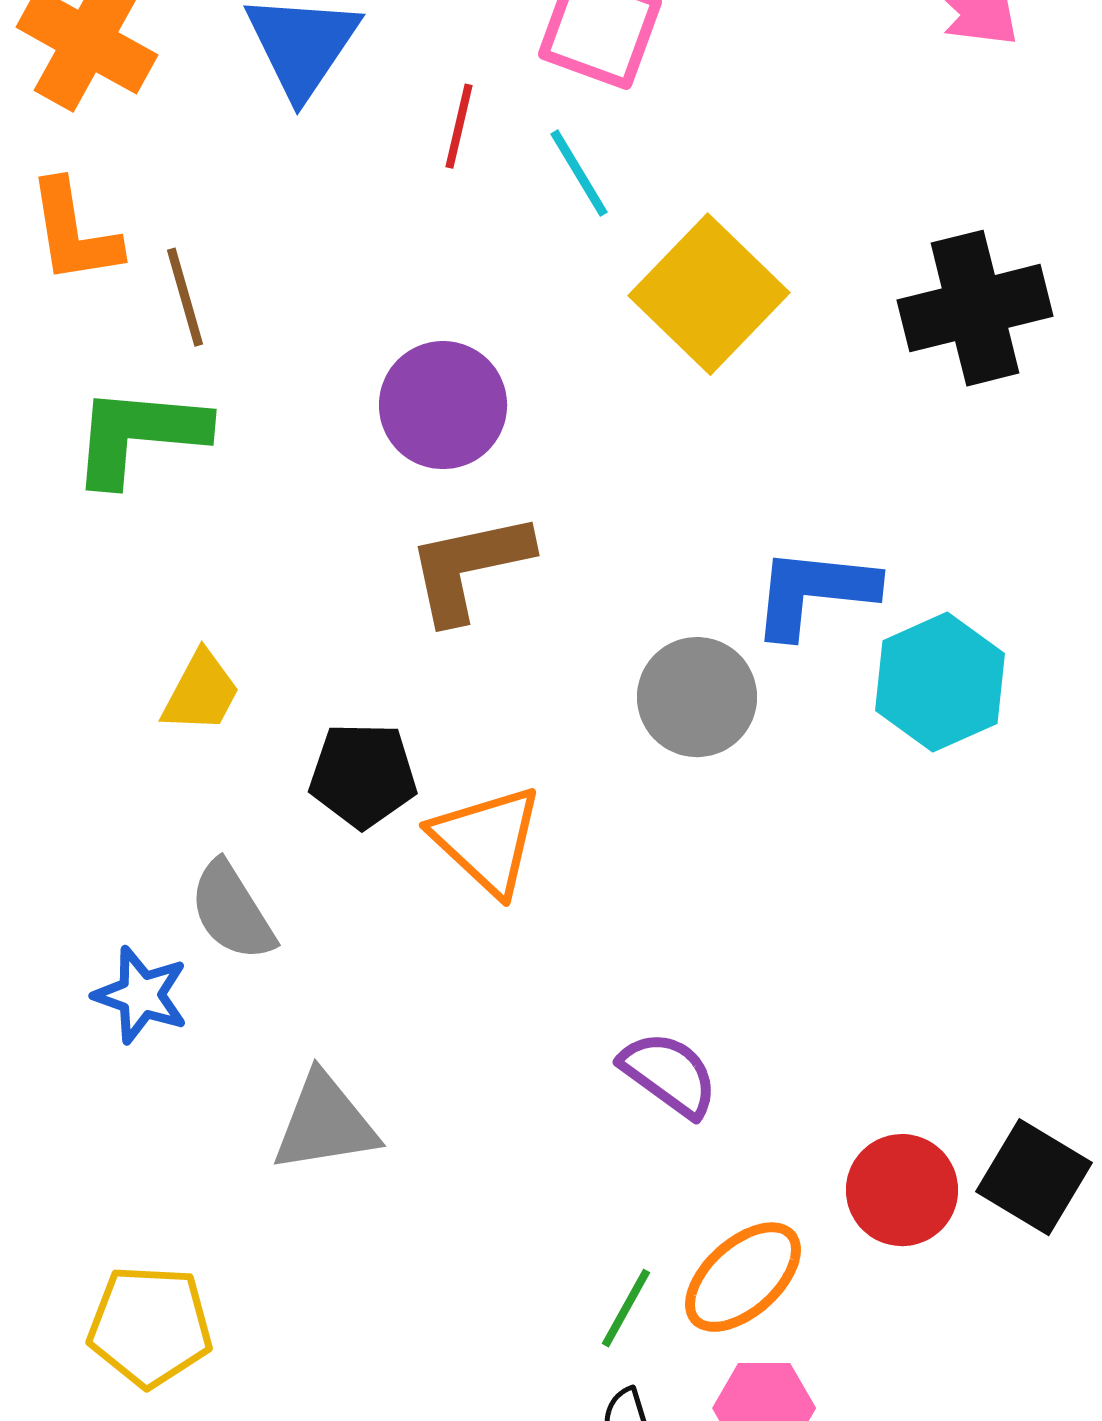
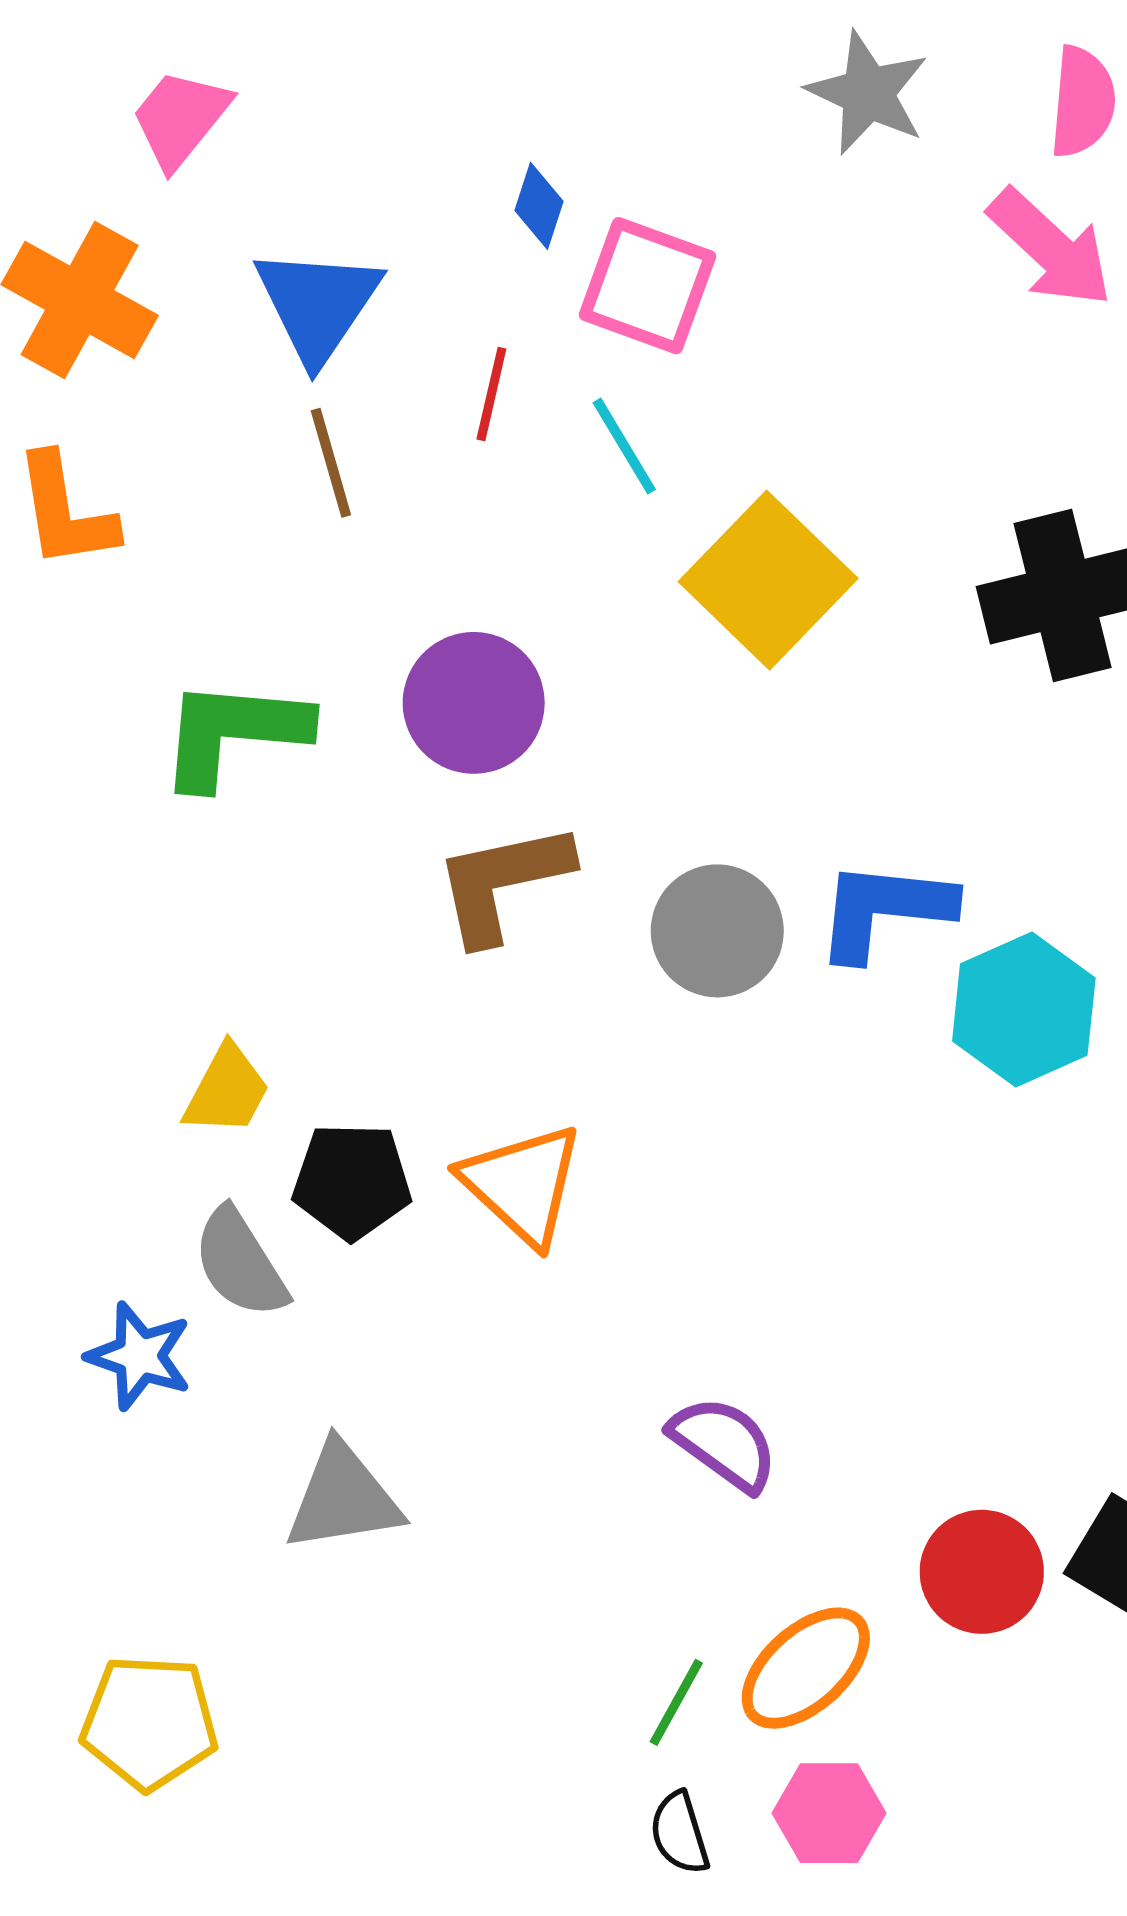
brown line: (185, 297) -> (331, 463), moved
green L-shape: (139, 435) -> (233, 733), moved
yellow trapezoid: (201, 692) -> (227, 1090), moved
gray circle: (697, 697) -> (717, 931), moved
black pentagon: (363, 775) -> (352, 1181), moved

